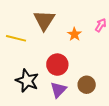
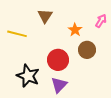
brown triangle: (44, 20) -> (45, 16), size x0.7
brown circle: (87, 85) -> (87, 50), moved

